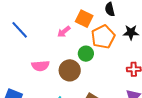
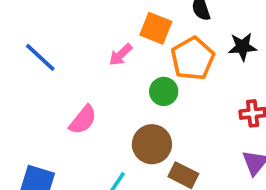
pink semicircle: (40, 66) -> (83, 120), turned -42
brown circle: (70, 70) -> (152, 144), moved

